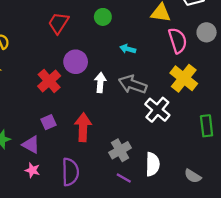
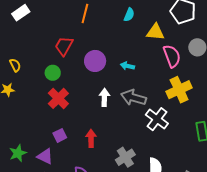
green circle: (103, 17) -> (53, 73), moved
purple circle: (76, 62) -> (95, 61), moved
yellow cross: (184, 78) -> (179, 90), turned 30
red arrow: (83, 127) -> (91, 138), size x0.7

